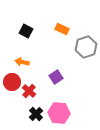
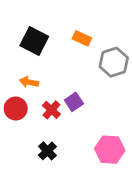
black square: (26, 31) -> (34, 41), size x1.5
red cross: (29, 91) -> (51, 110), moved
pink hexagon: (59, 113) -> (110, 150), moved

